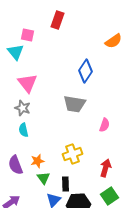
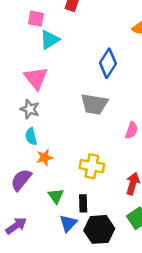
cyan triangle: (16, 52) -> (50, 40), moved, turned 36
yellow cross: (72, 154) -> (92, 166), turned 30
orange star: (38, 161) -> (45, 158), moved
purple semicircle: (16, 165) -> (21, 180), turned 60

